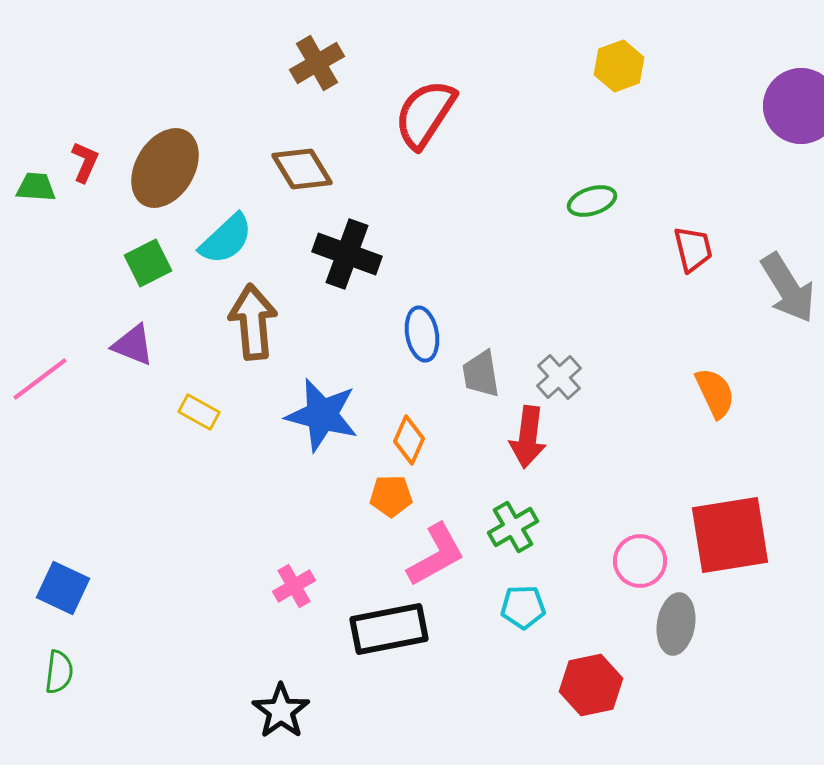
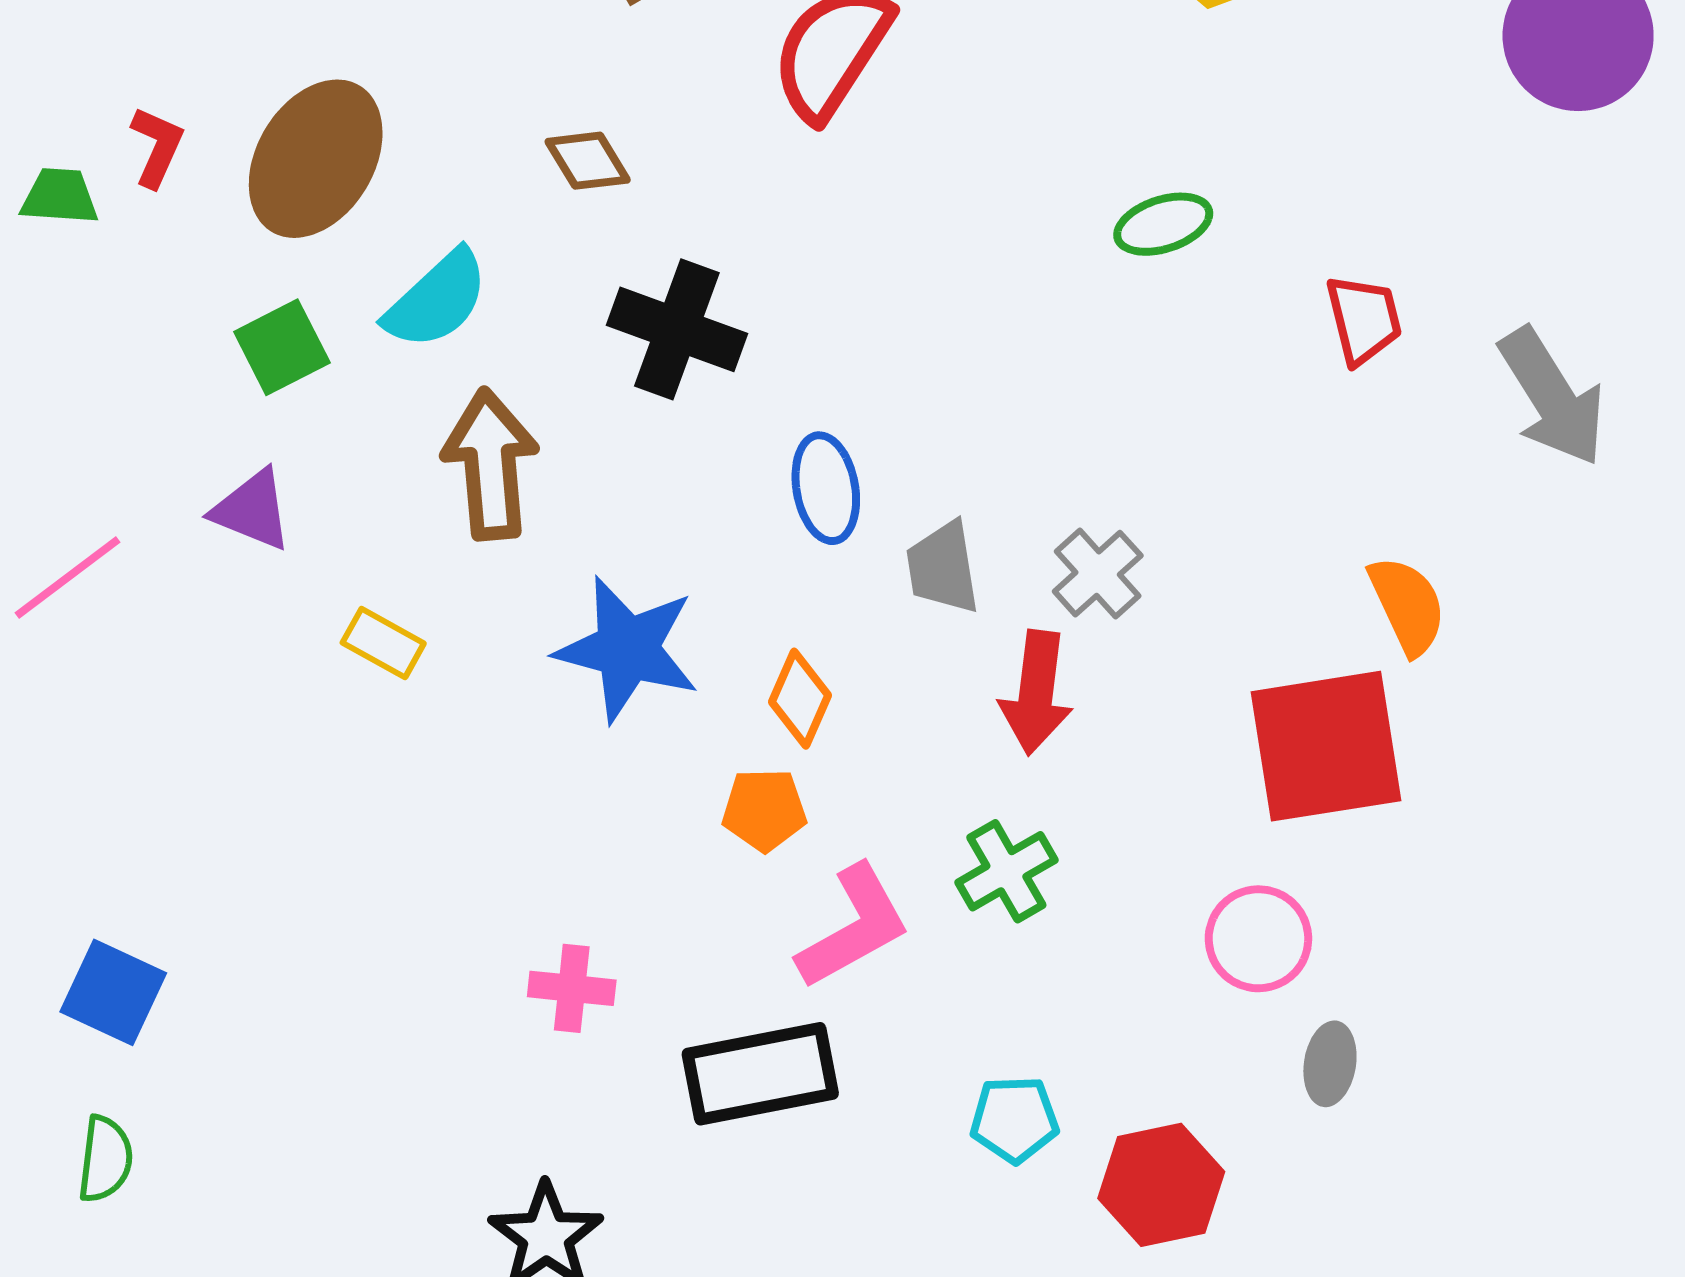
brown diamond: (302, 169) -> (588, 161), size x0.7
red square: (730, 535) -> (1326, 746), moved
pink cross: (294, 586) -> (572, 988), turned 36
cyan pentagon: (523, 607) -> (1014, 1119), moved
gray ellipse: (676, 624) -> (1330, 1064), size x0.7

